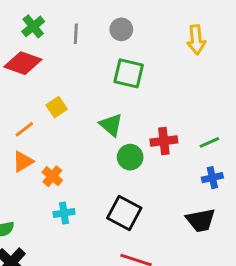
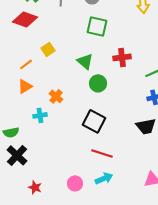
red cross: (164, 141) -> (122, 57), moved
orange cross: (52, 176) -> (56, 96), moved
cyan cross: (64, 213) -> (40, 115), moved

